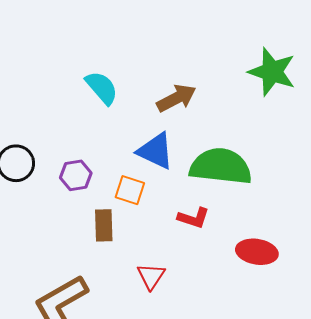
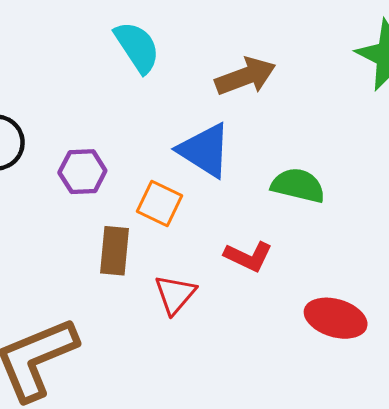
green semicircle: (221, 166) -> (298, 185), size x0.6
red triangle: (151, 276) -> (175, 294), moved

